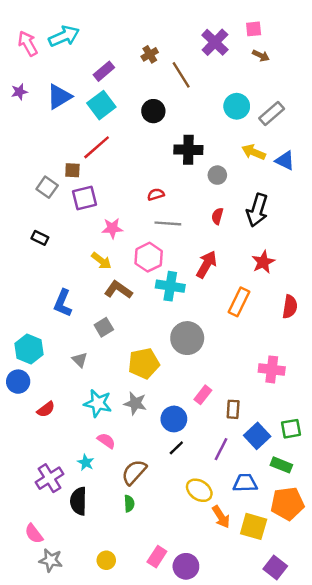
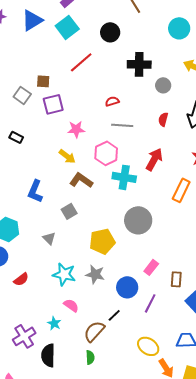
red line: (97, 147) -> (81, 62), moved
black line: (176, 448) -> (114, 315), moved
purple line: (221, 449) -> (150, 303), moved

